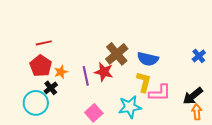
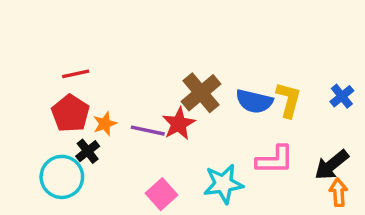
red star: (104, 72) -> (179, 124), turned 30
purple line: (86, 76) -> (148, 131), turned -66
yellow L-shape: (144, 82) -> (289, 100), moved

